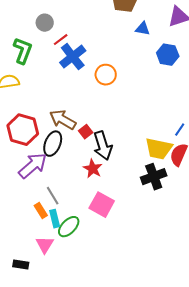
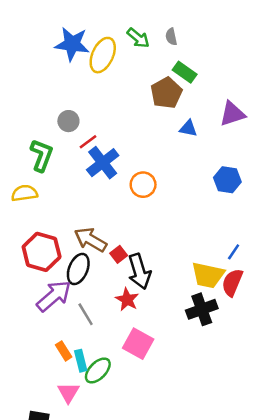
blue hexagon: (168, 55) -> (227, 180), moved
gray line: (53, 196) -> (86, 314), moved

